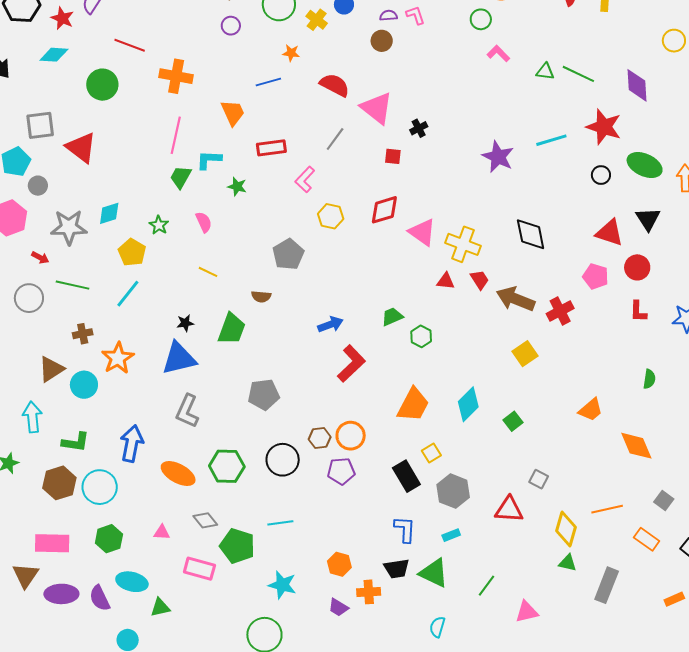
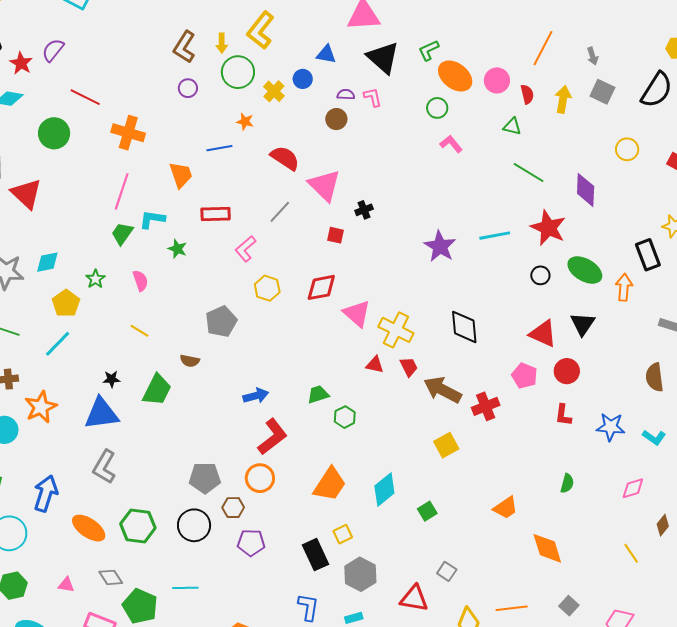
green triangle: (545, 71) -> (512, 126), moved
gray pentagon: (264, 395) -> (205, 478), moved
orange circle: (351, 436) -> (260, 478), moved

